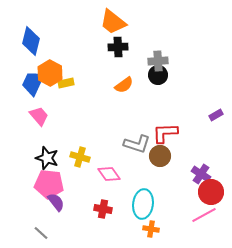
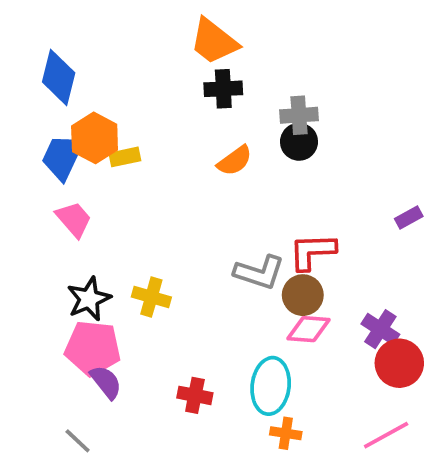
black star: (47, 158) -> (89, 299), turned 30
pink diamond: (109, 174) -> (308, 329), moved, turned -50
pink line: (204, 215) -> (386, 435), moved

